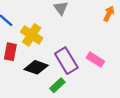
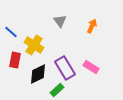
orange arrow: (109, 14) -> (92, 26), moved
black diamond: (36, 67) -> (38, 74), turned -45

